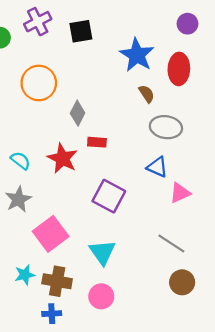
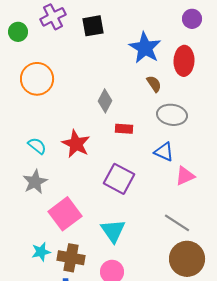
orange circle: (39, 83) -> (37, 79), moved
gray diamond: (78, 113) -> (105, 101), moved
red rectangle: (97, 142) -> (124, 129), moved
brown circle: (182, 282) -> (187, 259), size x1.5

